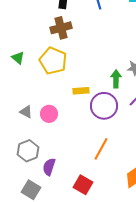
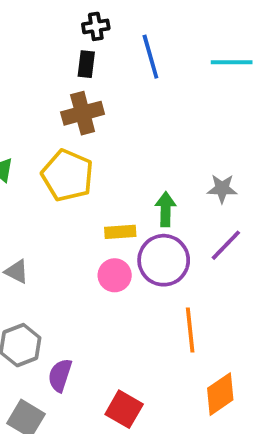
green arrow: (116, 79) -> (166, 209), moved
pink circle: (49, 114) -> (115, 275), moved
orange line: (101, 149) -> (190, 330), moved, turned -35

